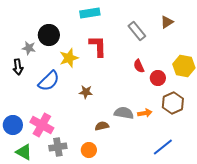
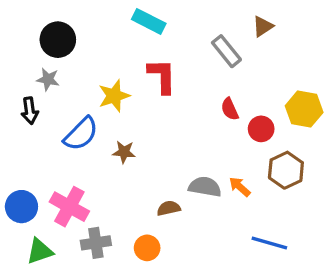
cyan rectangle: (90, 13) -> (149, 21), turned 36
brown triangle: (167, 22) -> (263, 26), moved
black circle: (49, 35) -> (58, 40), moved
brown star: (86, 92) -> (124, 152), moved
orange arrow: (145, 113) -> (240, 187), turned -128
blue line: (163, 147) -> (269, 243), turned 55
green triangle: (24, 152) -> (40, 251), turned -48

